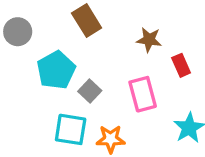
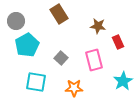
cyan pentagon: (56, 70) -> (27, 45), moved
cyan square: (71, 129) -> (36, 82), moved

